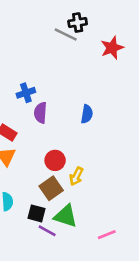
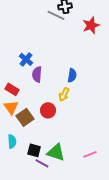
blue cross: (26, 93) -> (26, 59), turned -32
yellow arrow: (76, 176) -> (64, 94), moved
brown square: (51, 188) -> (25, 117), moved
pink line: (107, 235) -> (90, 154), moved

